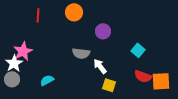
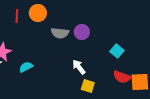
orange circle: (74, 12) -> (38, 13), moved
gray semicircle: (81, 53) -> (60, 33), moved
cyan semicircle: (47, 80) -> (26, 67), moved

